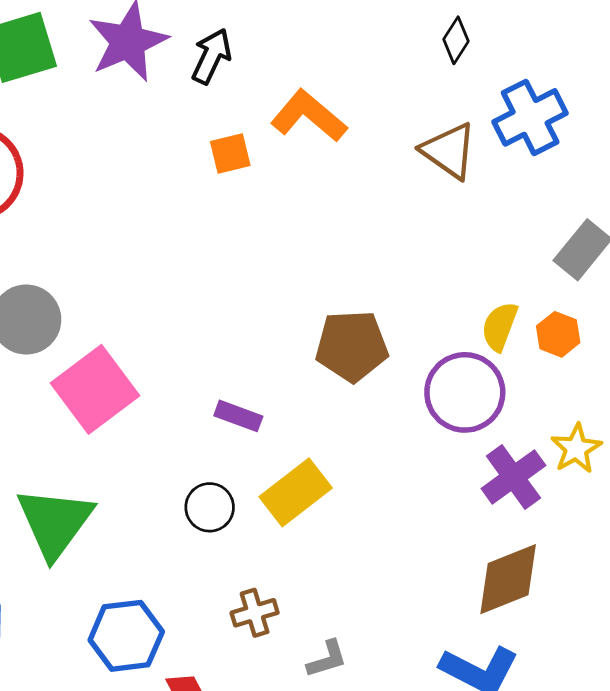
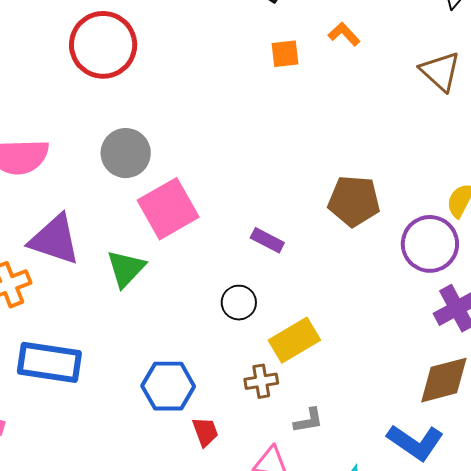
orange L-shape: (309, 116) -> (344, 34), size x0.6
yellow rectangle: (296, 492) -> (294, 340), moved
green triangle: (55, 522) -> (126, 269), moved, size x0.7

